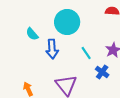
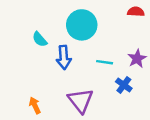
cyan line: (86, 53) -> (105, 62), turned -48

